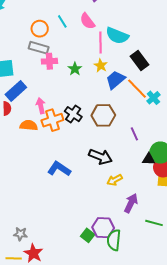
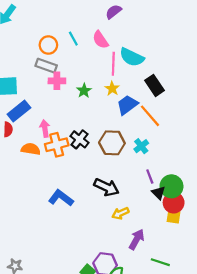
cyan cross: (153, 98) -> (141, 146), moved
purple line: (134, 134) -> (150, 177), moved
black triangle: (149, 159) -> (158, 193), turned 40

